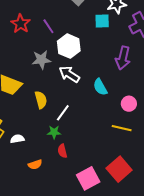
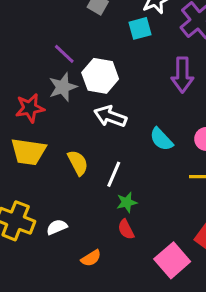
red star: (21, 24) -> (30, 108), moved, turned -30
gray star: (41, 60) -> (63, 87), moved
cyan semicircle: (100, 87) -> (161, 139), moved
green star: (54, 132) -> (127, 202), moved

